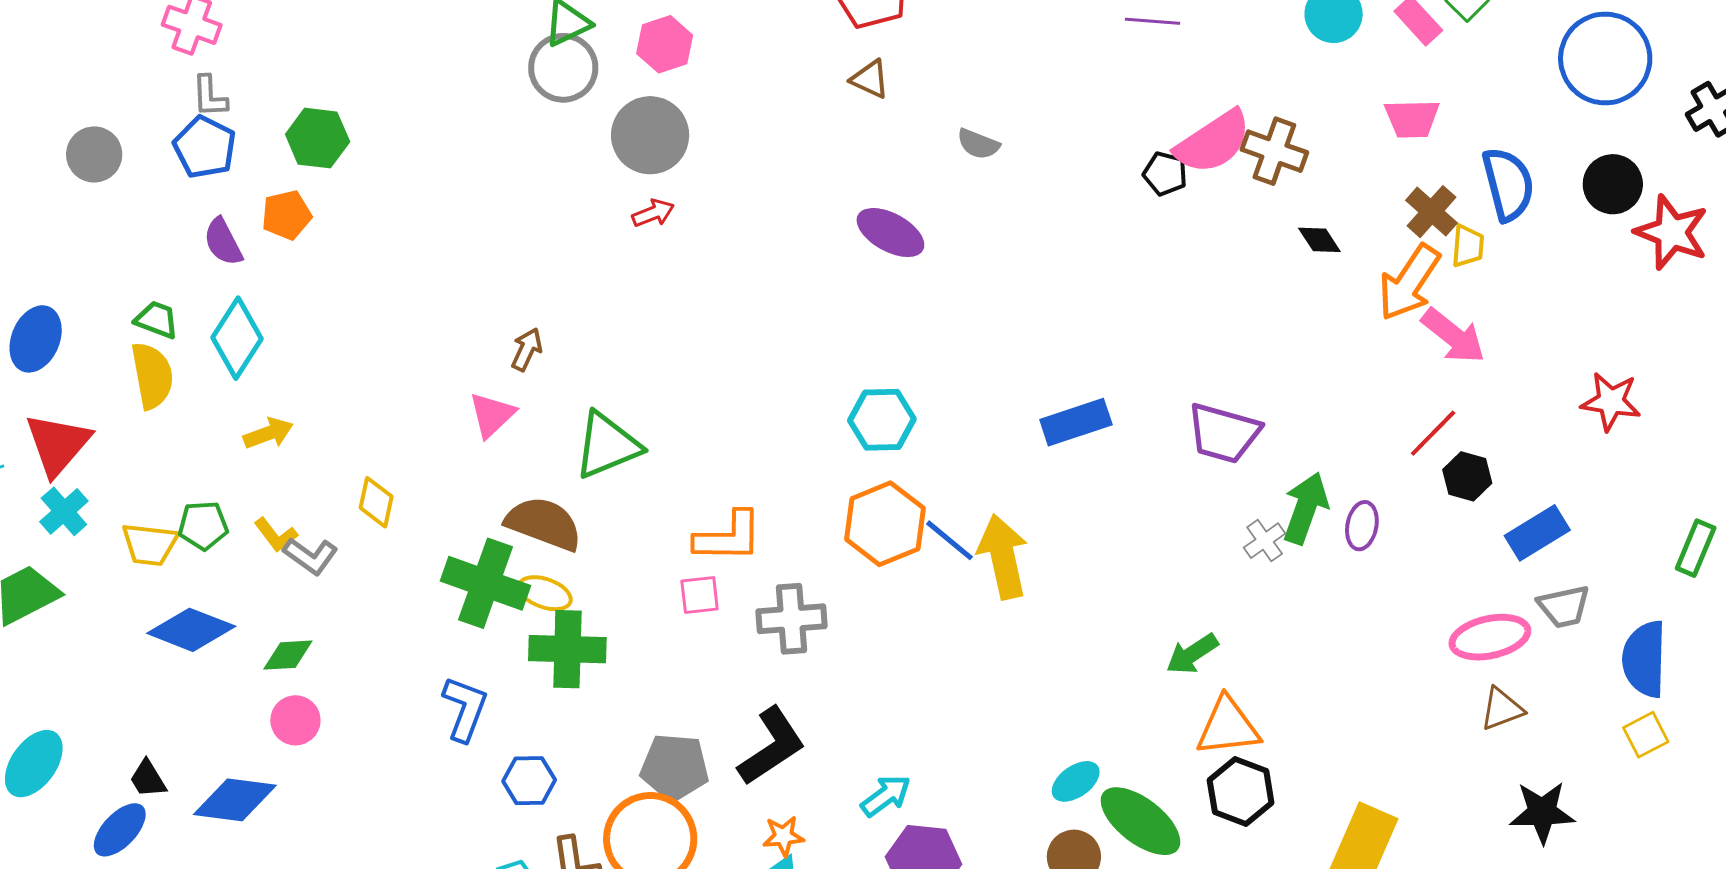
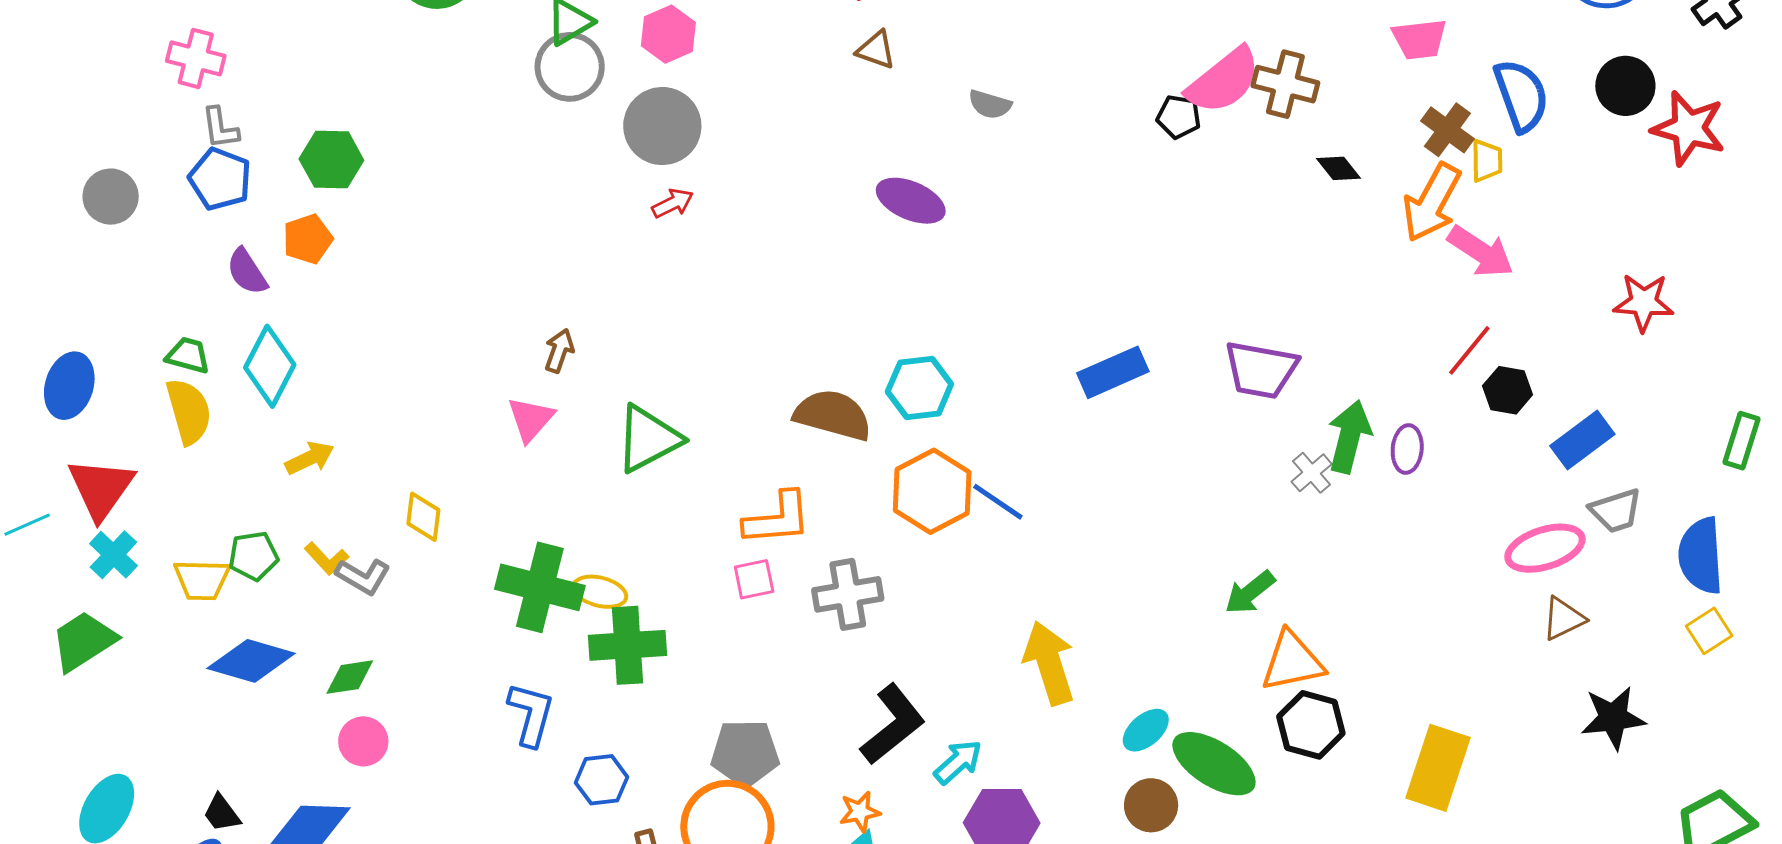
brown semicircle: (544, 524) -> (833, 415), moved
yellow arrow: (1003, 557) -> (1049, 663), moved
black L-shape: (772, 746) -> (893, 724), moved

